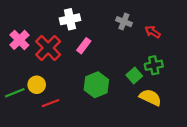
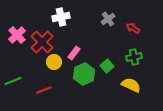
gray cross: (124, 22) -> (108, 19), turned 32
pink rectangle: (84, 46) -> (74, 53), moved
green square: (134, 76) -> (107, 66), moved
yellow circle: (37, 85) -> (54, 62), moved

